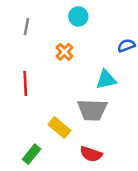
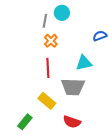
gray line: (27, 27) -> (45, 21), moved
red line: (25, 83) -> (48, 68), moved

